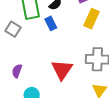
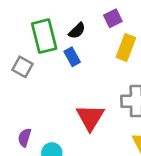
purple semicircle: (17, 71) -> (24, 138), moved

